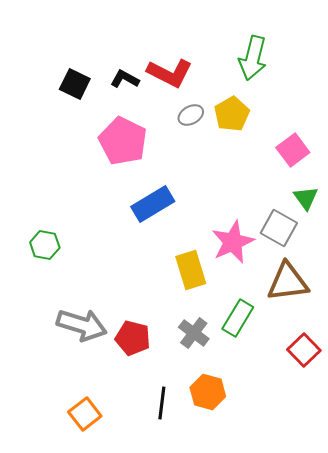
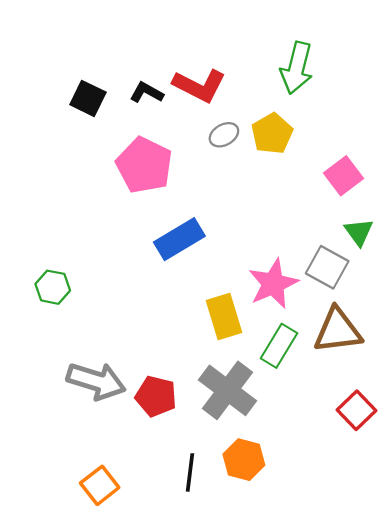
green rectangle: (238, 318) -> (279, 346), moved
gray cross: (194, 333) -> (227, 390), size x1.6

